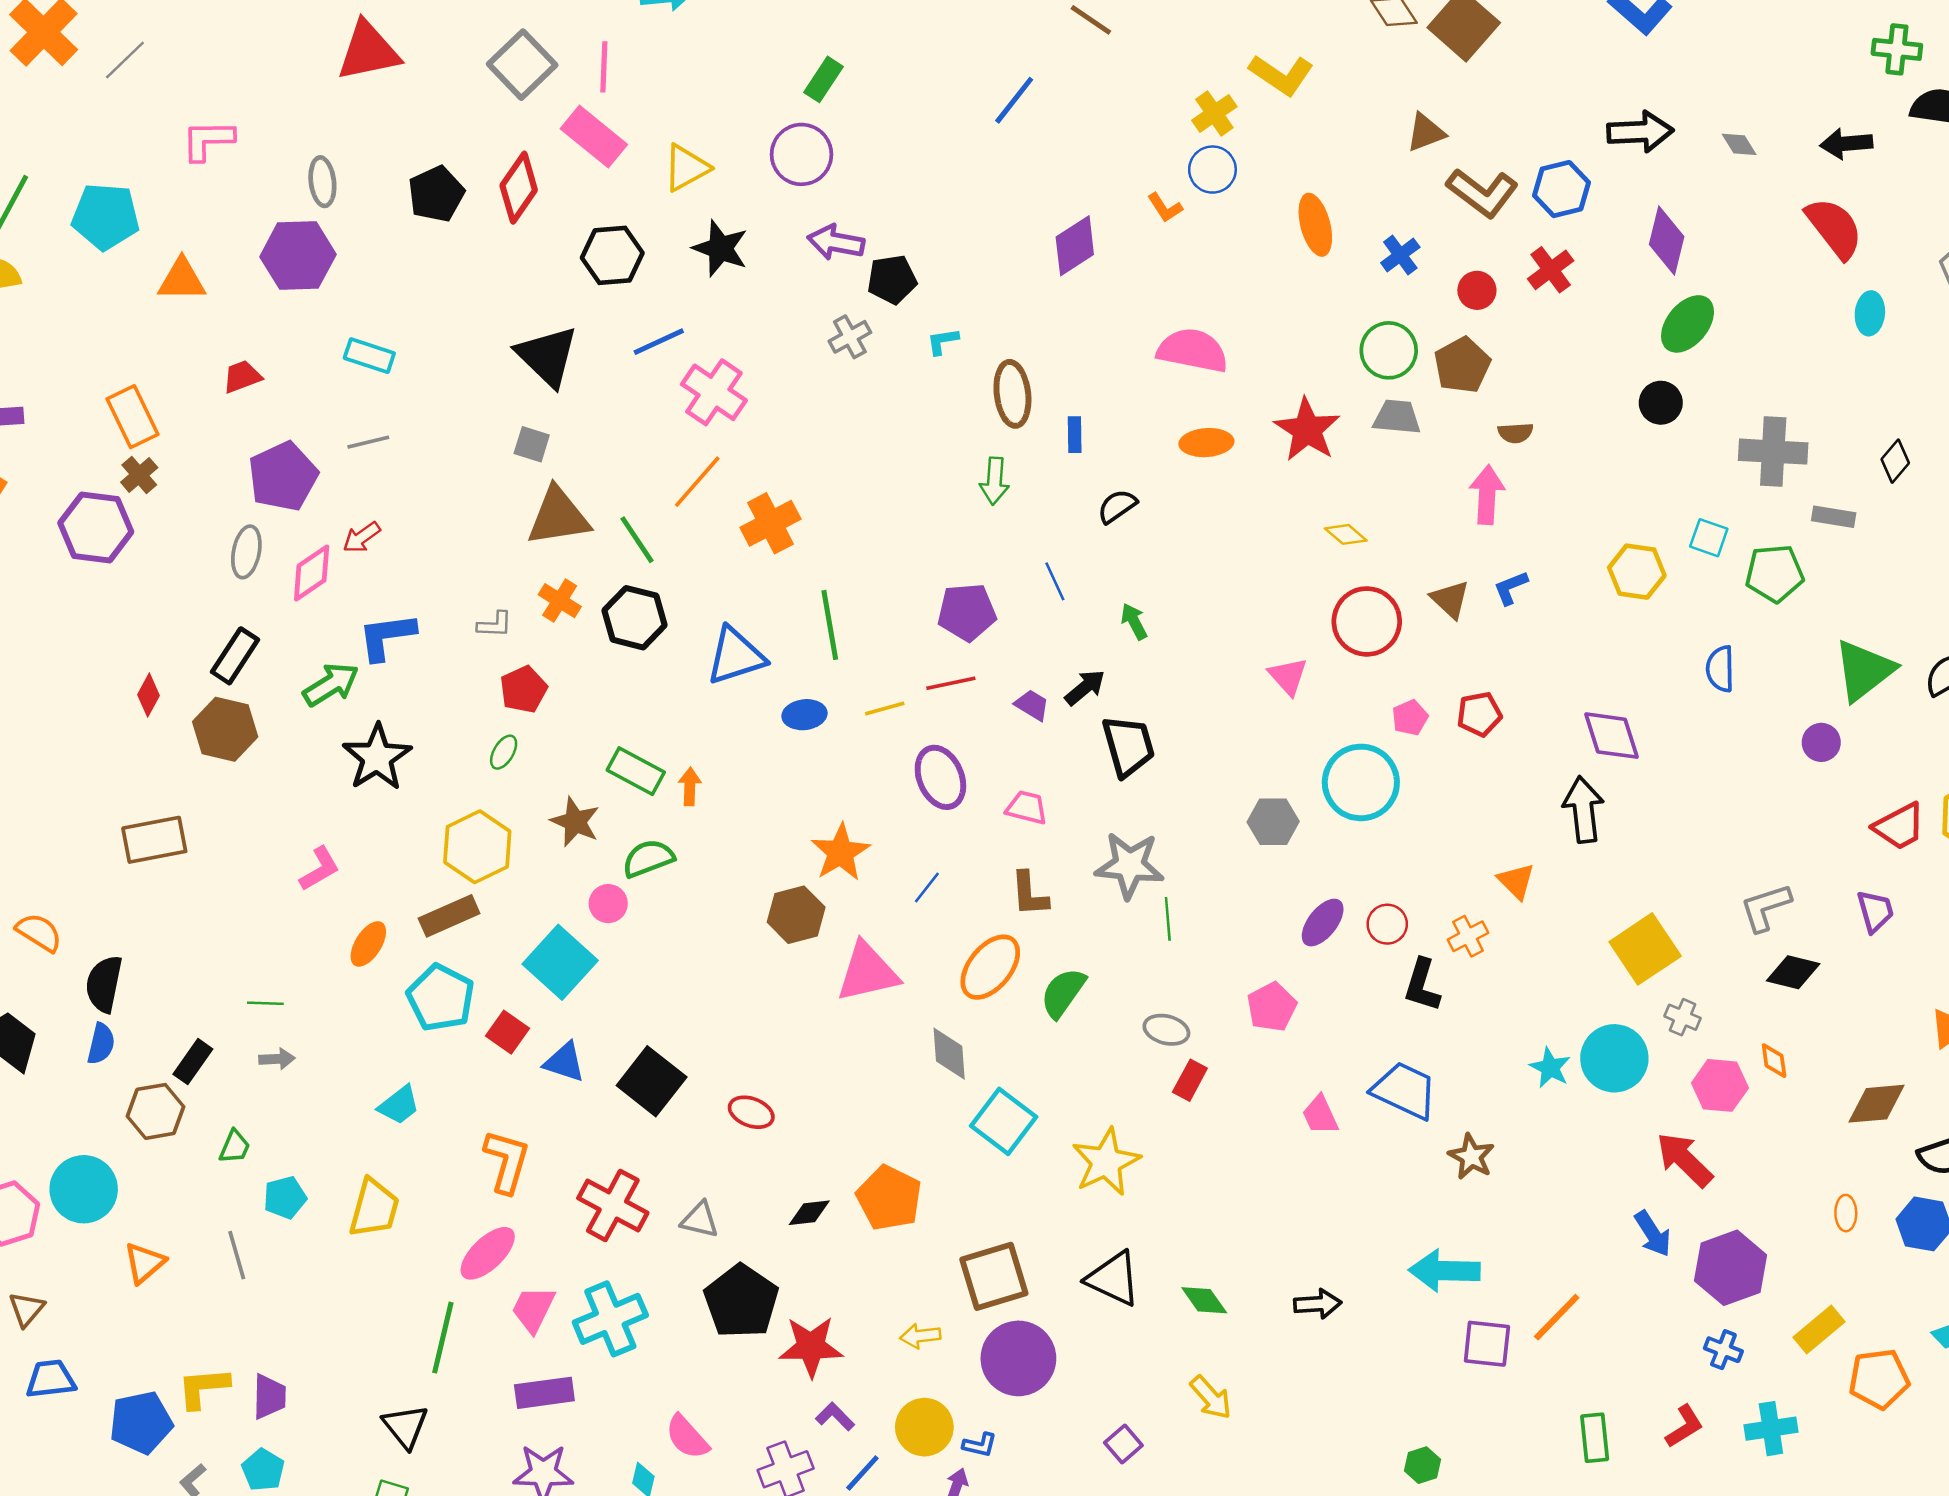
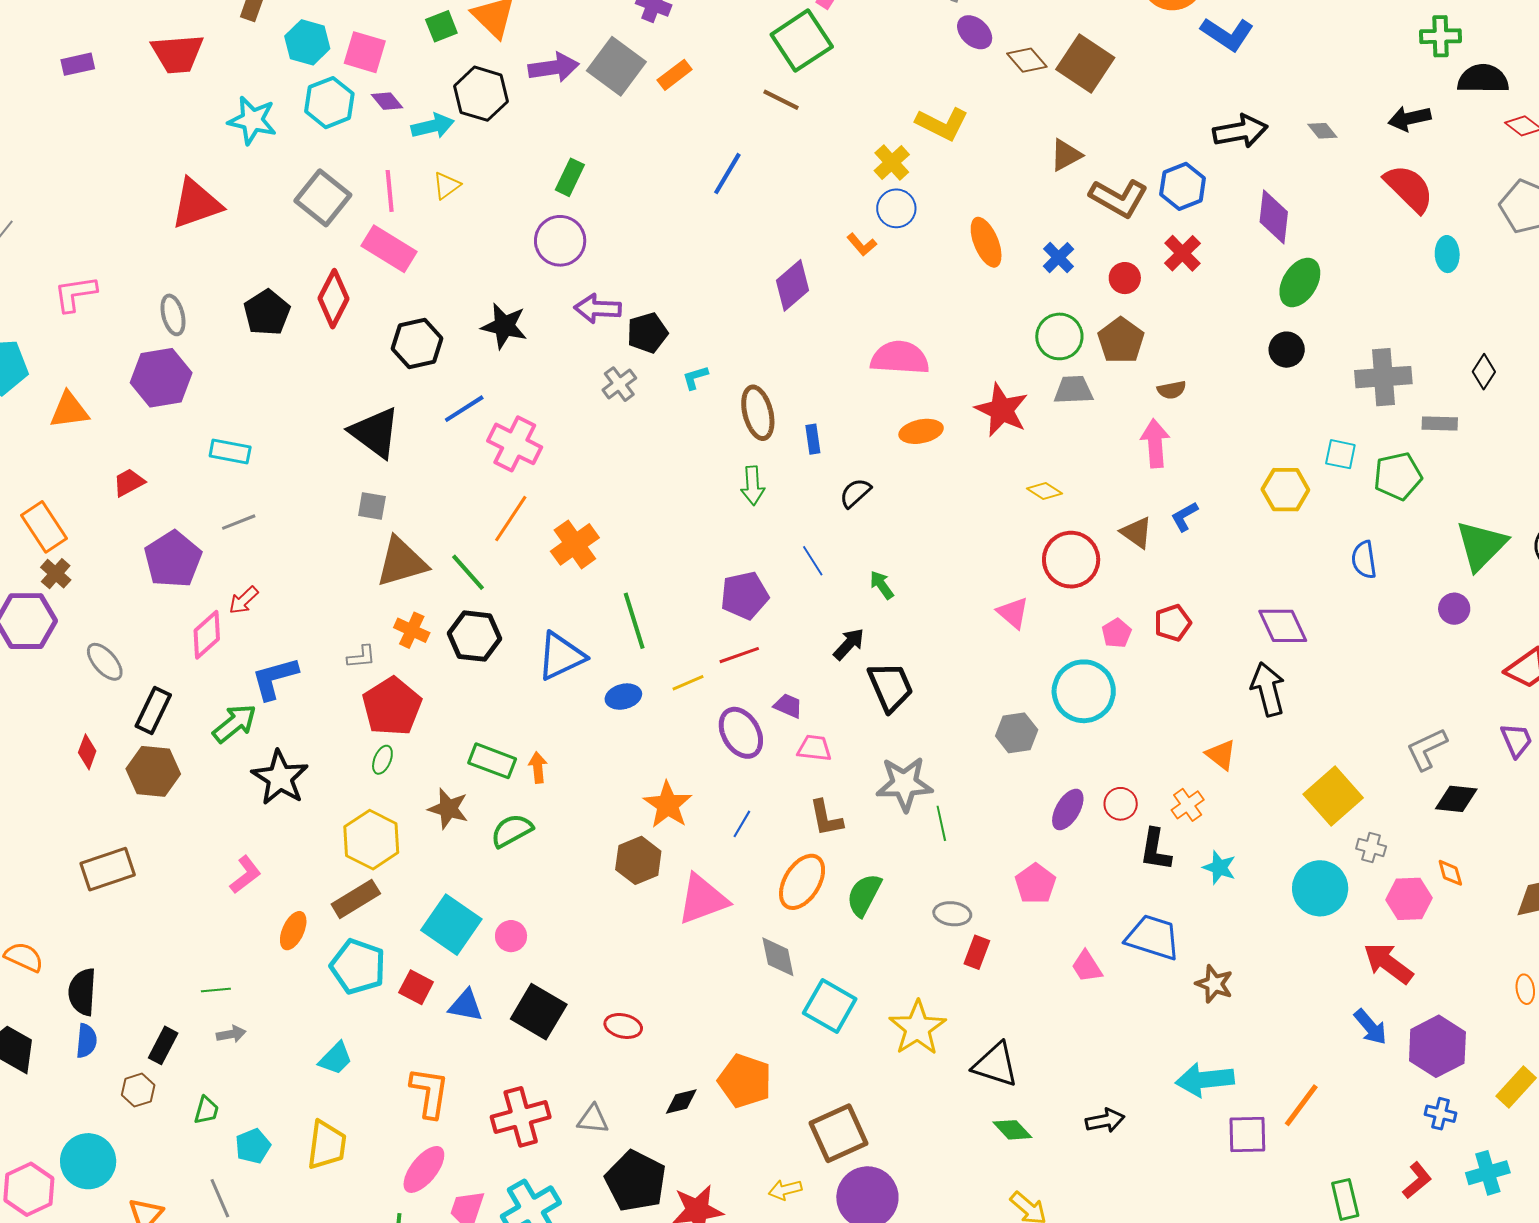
yellow triangle: (686, 168) -> (447, 186), moved, size x0.7
gray ellipse: (246, 552) -> (105, 662), moved, turned -45
red pentagon: (524, 689) -> (392, 706), size x1.5
purple trapezoid: (1032, 705) -> (788, 706), moved
pink circle: (608, 904) -> (511, 936), moved
cyan star: (1550, 1068) -> (1219, 868), moved
brown hexagon: (156, 1111) -> (138, 1090), size x0.7
red cross: (613, 1205) -> (521, 1117), turned -36
black triangle: (1113, 1279) -> (996, 1065), moved

